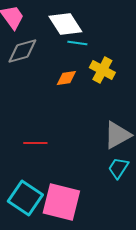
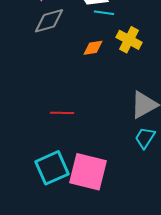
cyan square: (25, 198) -> (52, 168), turned 32

